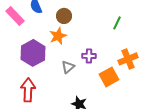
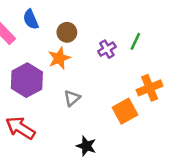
purple cross: (89, 56) -> (107, 49), moved, turned -32
red arrow: (28, 90) -> (20, 128), turned -60

